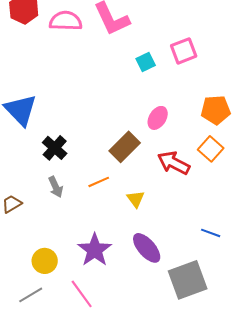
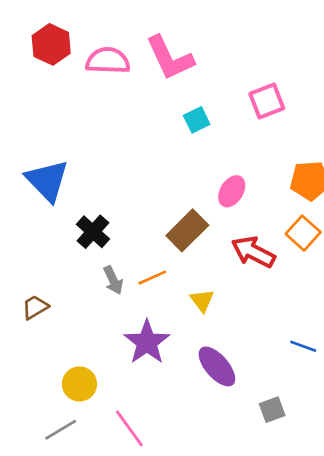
cyan square: (146, 62) -> (197, 120), moved
gray arrow: (56, 187) -> (113, 280), moved
purple star: (95, 250) -> (147, 342), moved
gray square: (188, 280) -> (272, 410), size x0.5

